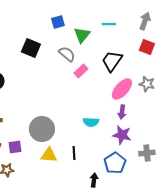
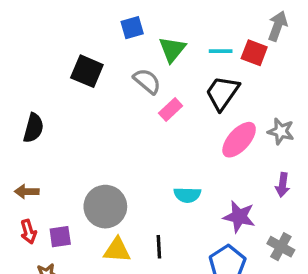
cyan line: (109, 24) -> (221, 51), moved
red square: (147, 47) -> (254, 53), moved
purple arrow: (122, 112) -> (283, 185), moved
gray cross: (147, 153) -> (281, 247), turned 35

